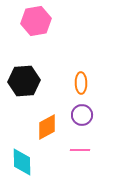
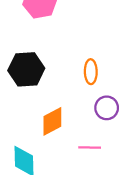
purple circle: (82, 115) -> (107, 108), moved

